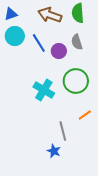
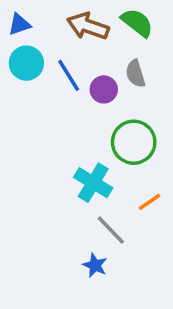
green semicircle: (78, 13) -> (137, 23), turned 132
cyan cross: (44, 90) -> (93, 183), moved
gray line: (63, 131) -> (111, 230), turned -30

